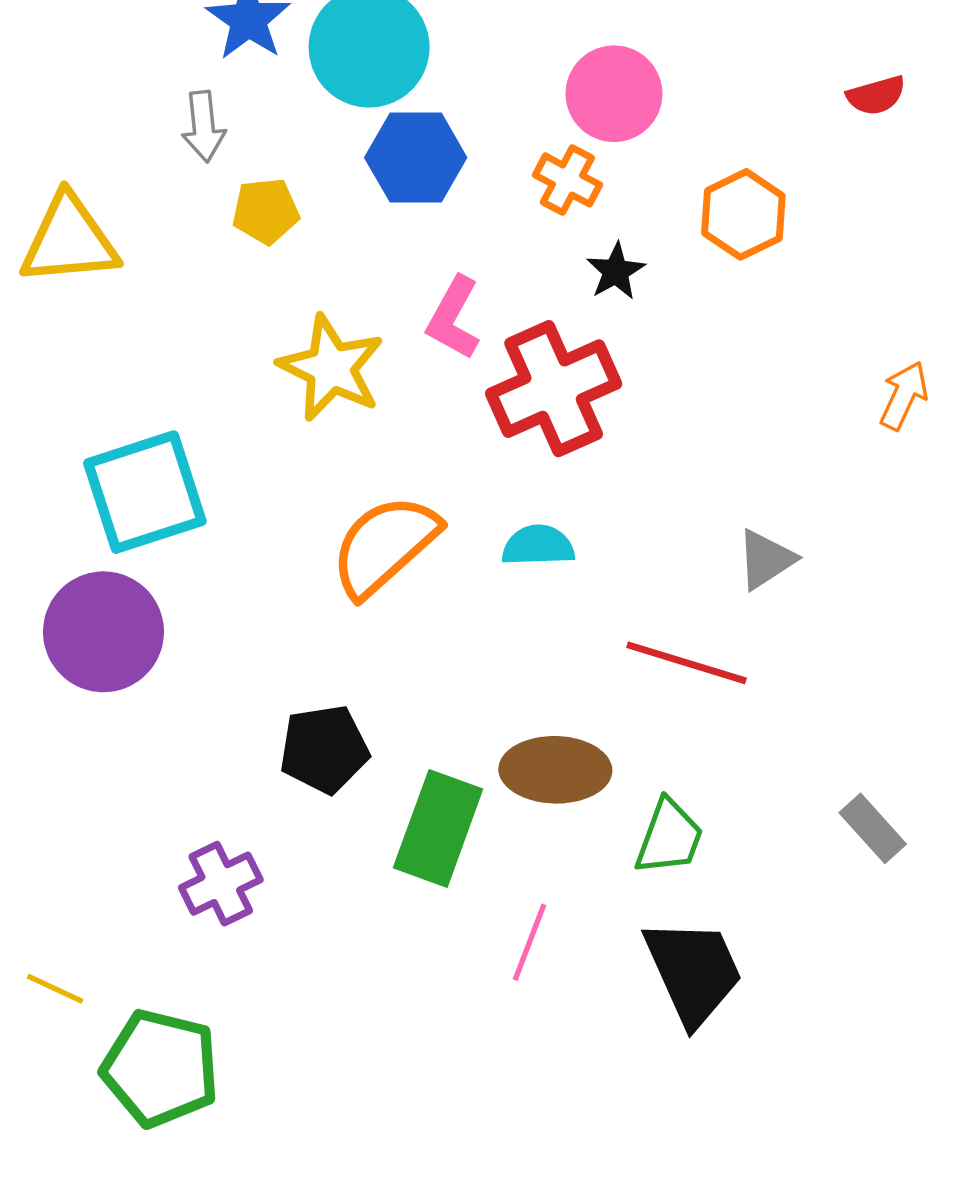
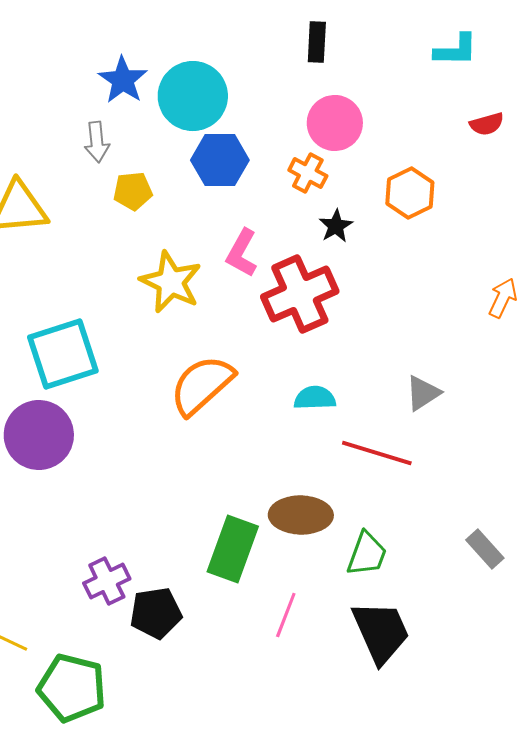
cyan semicircle: (538, 546) -> (315, 398), moved
black pentagon: (324, 749) -> (156, 613), moved

